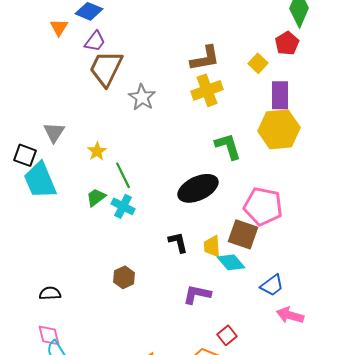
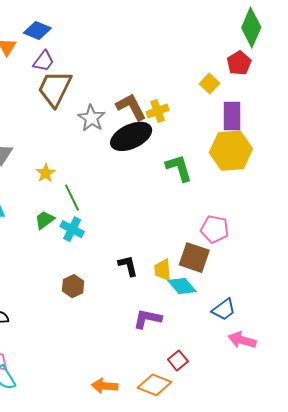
brown L-shape: (205, 58) -> (131, 107), moved, turned -108
yellow cross: (207, 90) -> (158, 111), size x0.7
black ellipse: (198, 188) -> (131, 136), moved
pink pentagon: (263, 206) -> (215, 229), size x0.7
brown hexagon: (124, 277) -> (73, 286), moved

